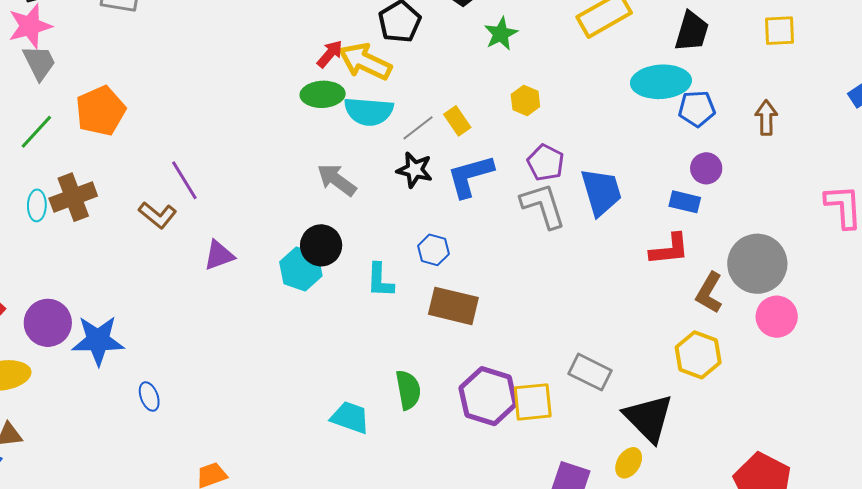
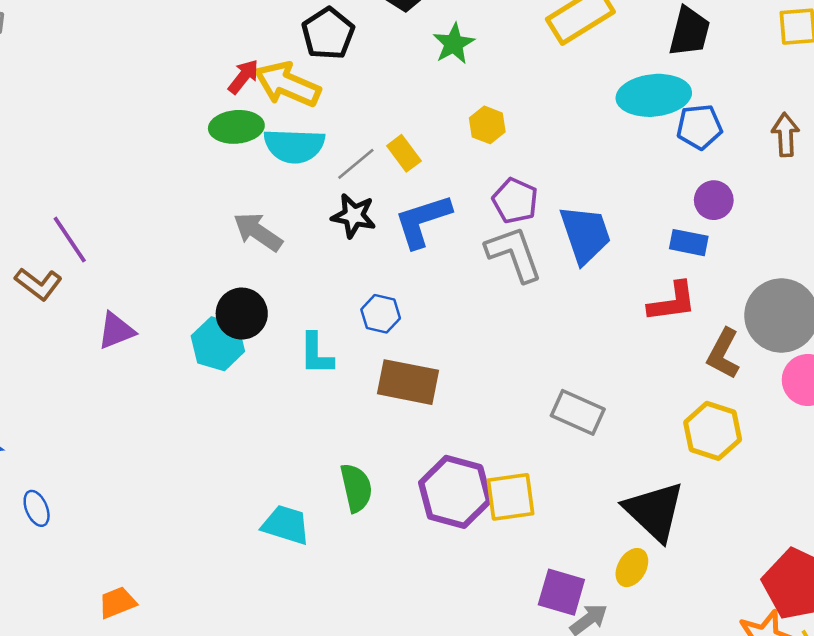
gray rectangle: (590, 372) -> (578, 412), moved

